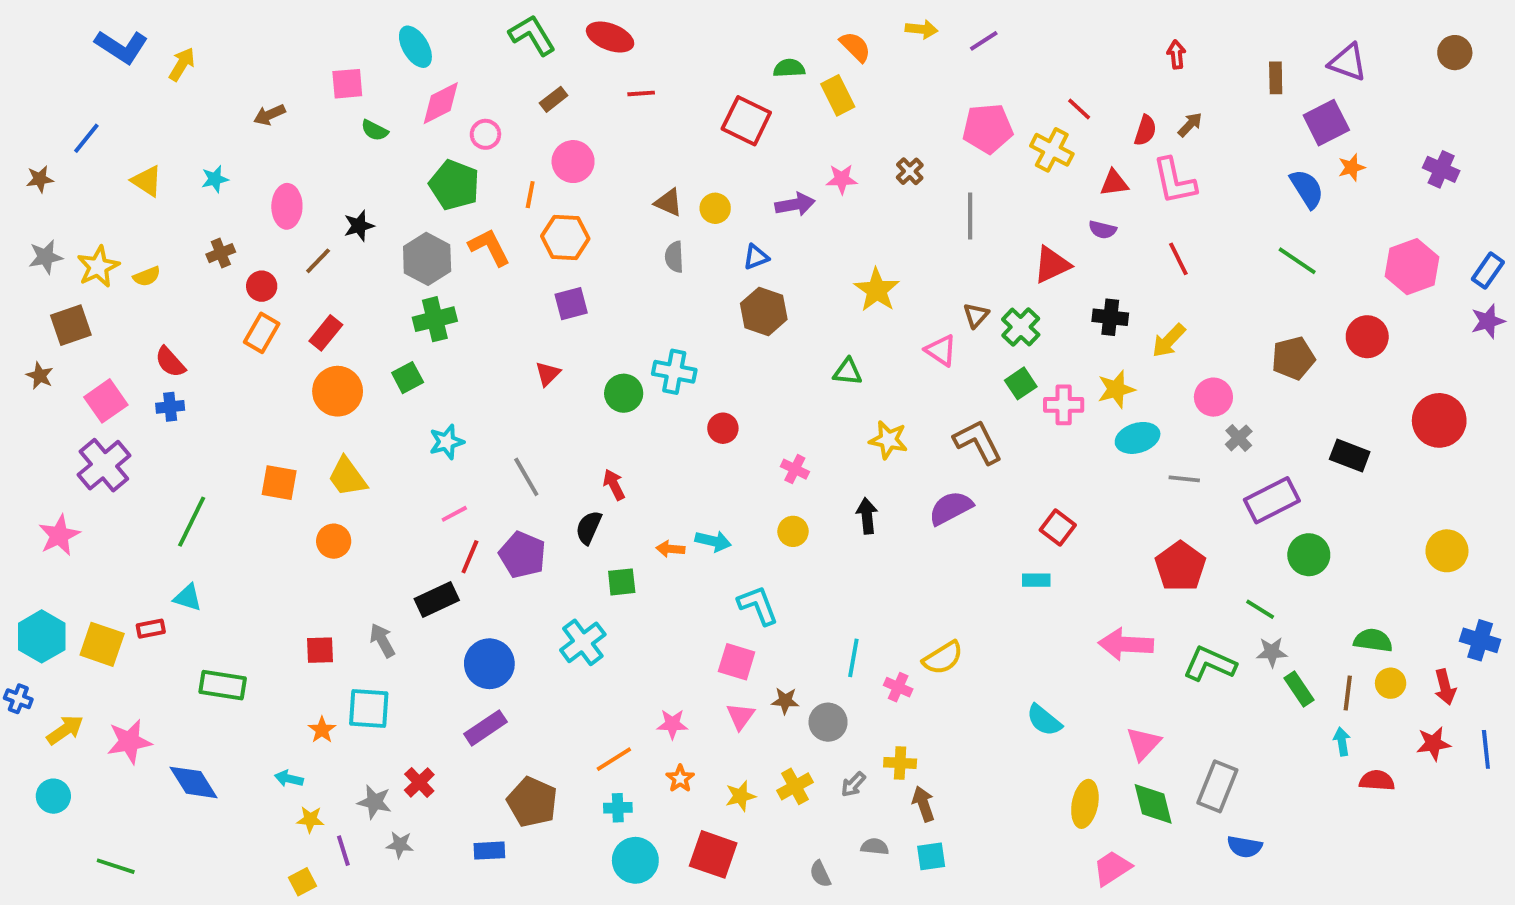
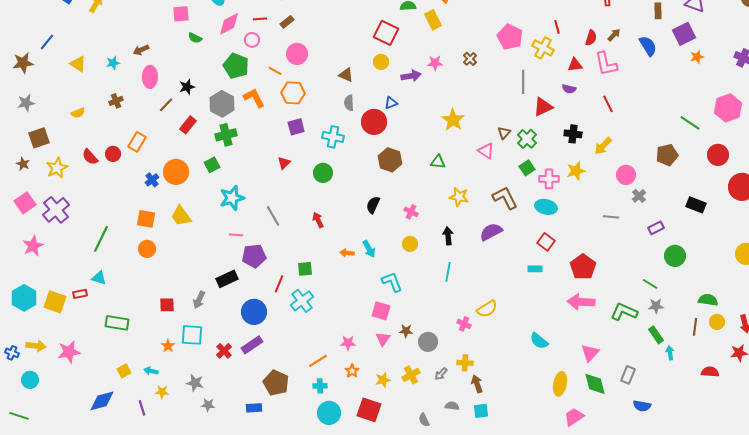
red line: (641, 93) -> (260, 19), moved
red line: (1079, 109) -> (557, 27), turned 32
brown arrow: (269, 115) -> (141, 50), moved
pink pentagon: (988, 128) -> (510, 37), turned 30
brown star: (40, 179) -> (23, 63), size x1.5
blue semicircle: (1307, 189) -> (648, 46), moved
orange line: (530, 195) -> (275, 71), turned -72
yellow circle: (715, 208) -> (381, 62), moved
gray line: (970, 216) -> (523, 82), moved
green line: (1297, 261) -> (690, 123), moved
yellow star: (98, 267) -> (57, 168), moved
red circle: (262, 286) -> (113, 154), moved
brown hexagon: (764, 311) -> (390, 160), moved
red rectangle: (326, 333) -> (188, 125), moved
red circle: (1367, 337) -> (718, 155), moved
cyan cross: (674, 372) -> (333, 137), moved
pink square: (106, 401) -> (25, 203), moved
blue cross: (170, 407) -> (152, 180), moved, turned -32
red circle: (723, 428) -> (374, 122), moved, size x1.6
cyan ellipse: (1138, 438) -> (546, 207), moved, turned 30
cyan star: (447, 442) -> (232, 198), size x1.4
purple rectangle: (1272, 500) -> (656, 228), size x0.6
pink line: (454, 514) -> (236, 235), turned 32
black semicircle: (589, 527) -> (373, 205), moved
orange circle: (334, 541) -> (147, 249), moved
cyan arrow: (713, 541) -> (369, 249), turned 48
purple pentagon: (522, 555) -> (254, 256), moved, turned -30
red line: (470, 557) -> (279, 284), moved
red pentagon: (1180, 566) -> (583, 267), moved
green square: (622, 582) -> (305, 269), moved
gray arrow: (382, 640) -> (199, 300), turned -126
cyan line: (853, 658) -> (448, 272), moved
green rectangle: (1299, 689) -> (656, 335), moved
blue cross: (18, 699) -> (12, 353), moved
yellow arrow: (65, 730) -> (36, 346), turned 42
cyan arrow: (1342, 742) -> (670, 353), moved
blue diamond: (194, 782) -> (102, 401), moved, turned -72
red cross: (419, 782) -> (224, 351), moved
gray rectangle: (1217, 786) -> (628, 375), size x0.7
purple line: (343, 851) -> (142, 408), moved
green line: (116, 866) -> (19, 416), moved
yellow square: (303, 882) -> (124, 371), moved

